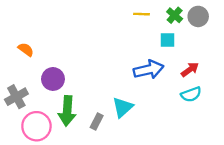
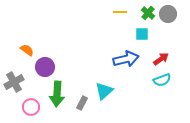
orange semicircle: (26, 49) -> (27, 50), moved
pink circle: (36, 126) -> (31, 107), size x0.7

